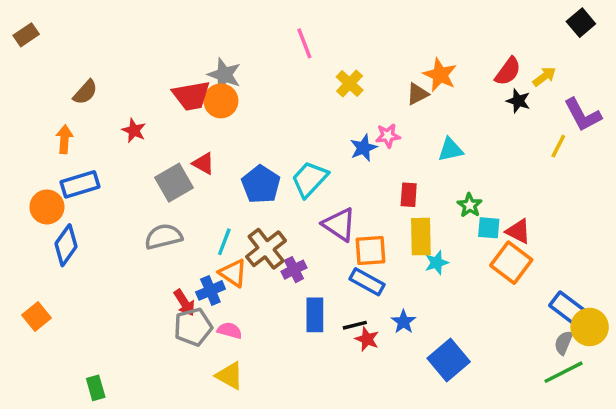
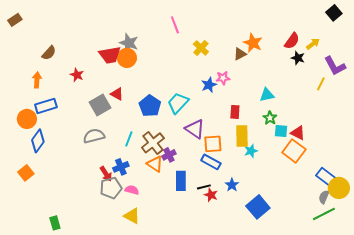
cyan triangle: (450, 150) -> (267, 95), moved
orange triangle: (233, 273) -> (155, 164), moved
orange square: (37, 317) -> (26, 173), moved

